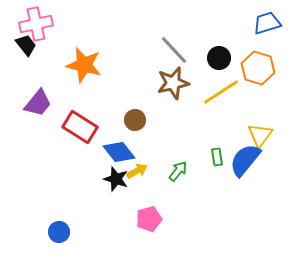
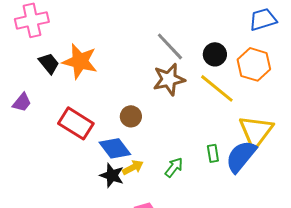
black trapezoid: (26, 45) -> (49, 63), moved
yellow line: (221, 92) -> (217, 88), turned 72
purple trapezoid: (38, 103) -> (22, 102), moved, size x0.7
yellow triangle: (260, 135) -> (256, 131), size x1.4

